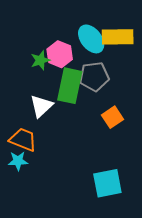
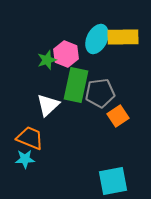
cyan ellipse: (91, 39) -> (97, 39), turned 64
gray pentagon: (94, 77) -> (100, 93), moved

